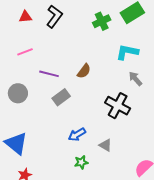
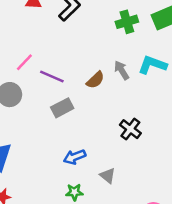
pink line: (25, 52) -> (24, 62), moved, turned -35
gray arrow: (135, 79) -> (122, 70), moved
black cross: (118, 106) -> (130, 129), size x0.7

